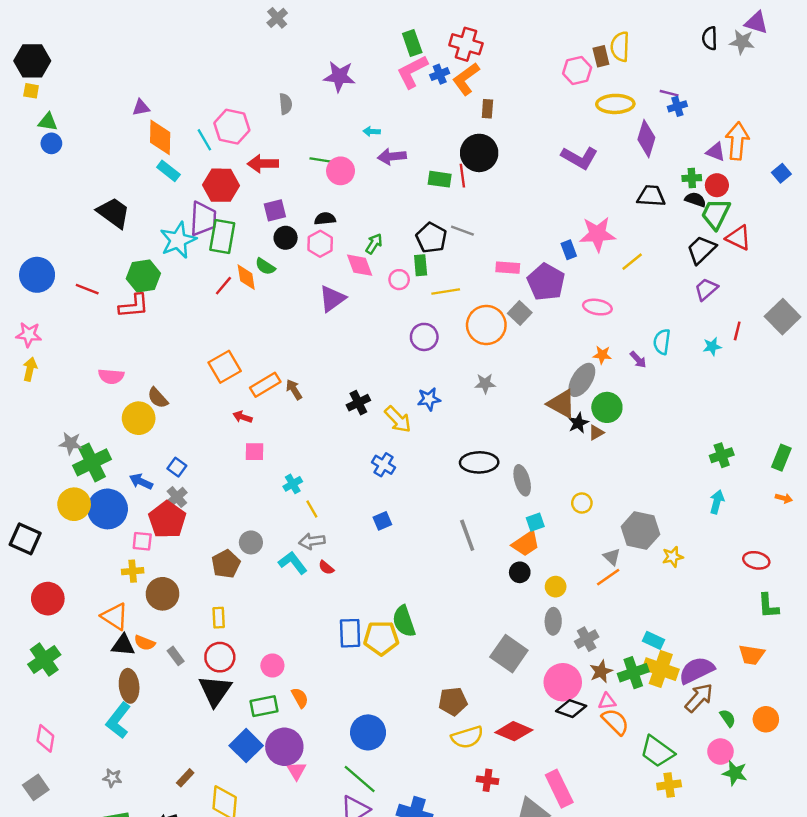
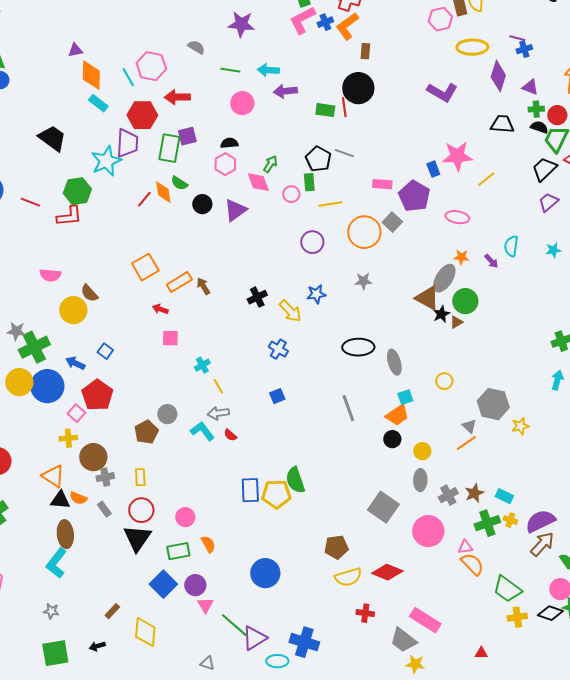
gray semicircle: (286, 104) -> (196, 47), turned -54
cyan arrow: (372, 131) -> (268, 70), size x1.5
purple triangle: (716, 152) -> (530, 87), moved
green line: (321, 160) -> (230, 70), moved
green rectangle: (222, 237) -> (169, 148), moved
black circle: (286, 238) -> (202, 204), moved
gray cross: (177, 497) -> (105, 477), moved, turned 30
pink square: (142, 541) -> (76, 413), turned 36
yellow cross: (661, 669) -> (510, 520), size x0.5
brown star: (601, 671) -> (474, 493), moved
black diamond: (571, 709) -> (550, 613), moved
purple circle: (284, 747) -> (195, 585), size x0.7
green line: (360, 779) -> (234, 625), moved
pink rectangle: (559, 789) -> (425, 620), turned -32

